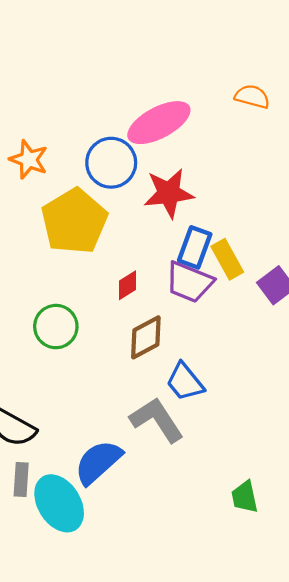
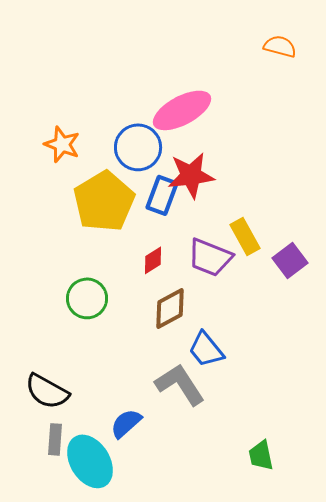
orange semicircle: (252, 97) -> (280, 46), moved
blue rectangle: (195, 247) -> (162, 195), moved
blue semicircle: (98, 462) -> (126, 423), size x0.7

